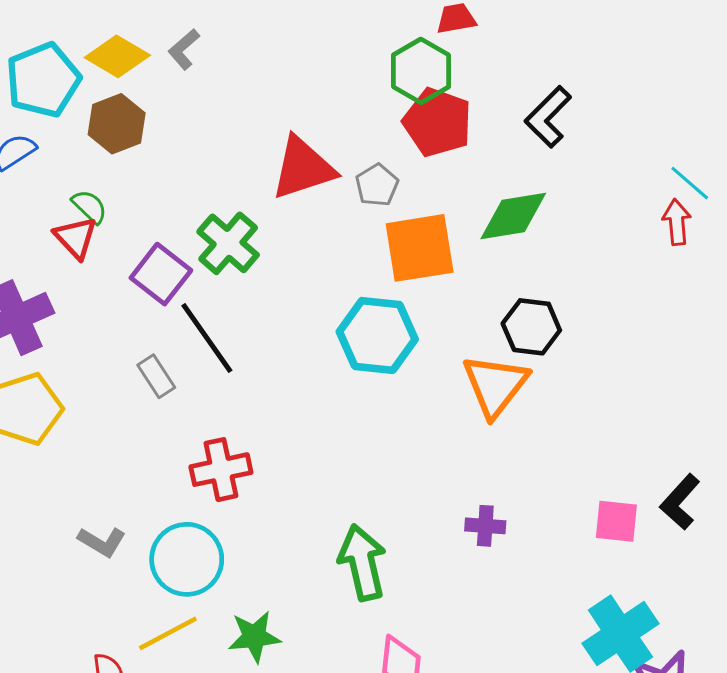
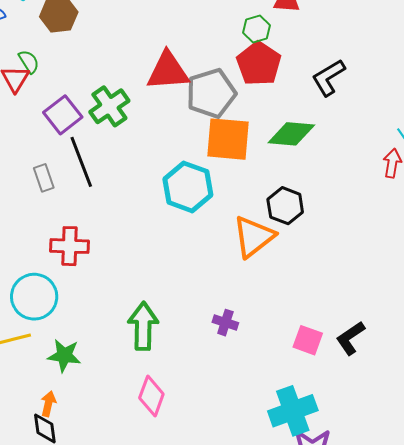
green hexagon: (421, 71) -> (257, 29), size x0.7
gray pentagon: (377, 185) -> (211, 93), size x1.8

